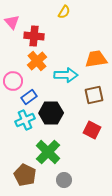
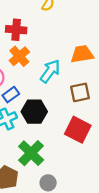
cyan arrow: (66, 75) -> (50, 71), turned -55
red square: (92, 130) -> (78, 130), size x1.4

